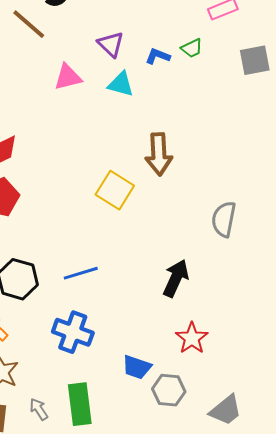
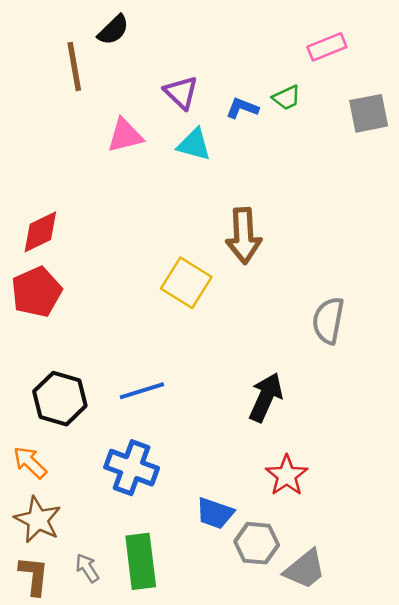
brown line: (29, 24) -> (74, 66), turned 39
gray trapezoid: (226, 410) -> (305, 569), moved

